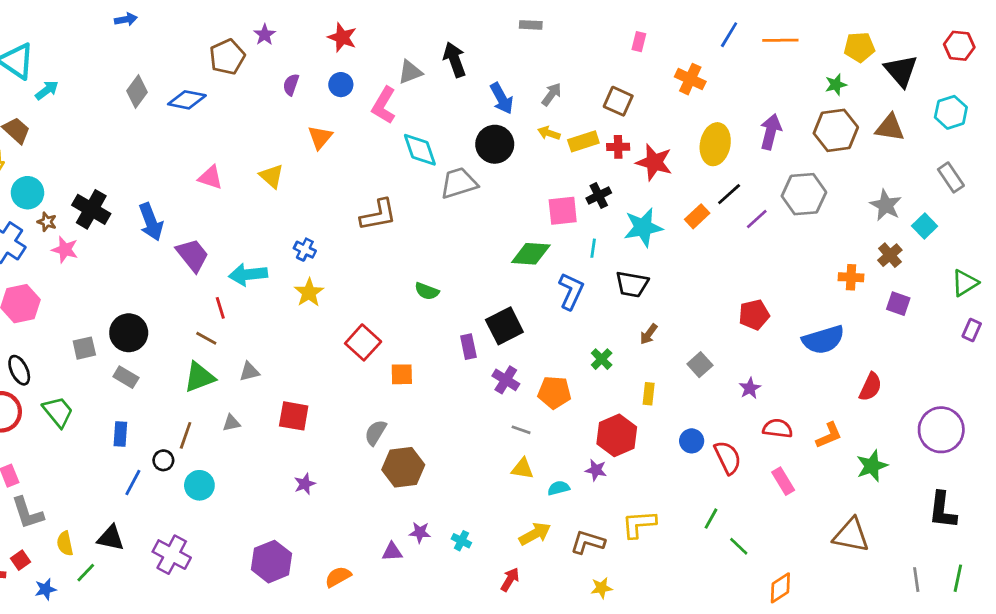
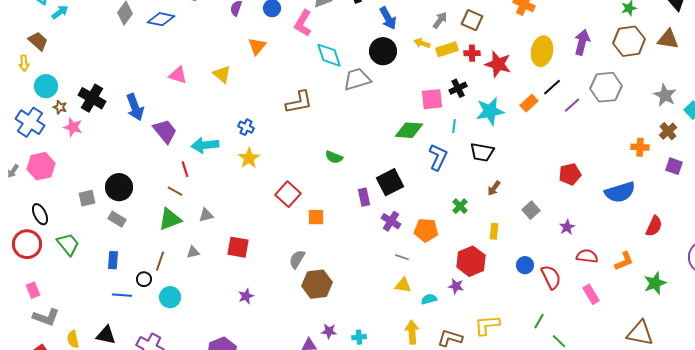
gray arrow: (552, 94) -> (440, 20), moved
blue line: (133, 483) -> (122, 295), turned 66
gray L-shape: (27, 513) -> (46, 317), turned -52
yellow arrow: (535, 534) -> (412, 332), turned -65
cyan cross: (461, 541) -> (359, 337), turned -32

